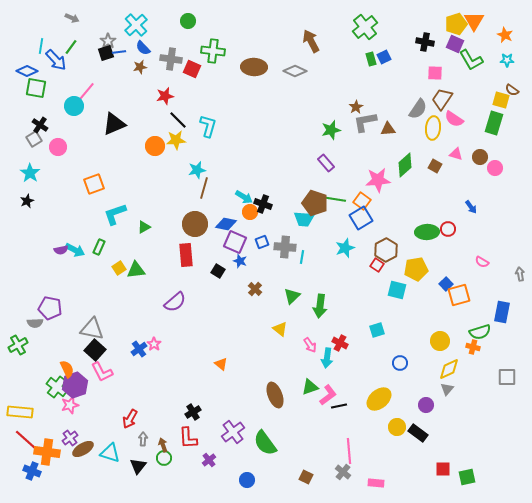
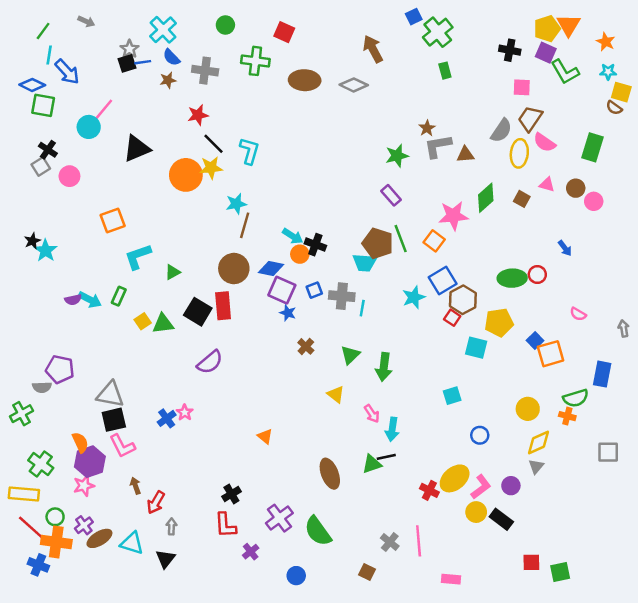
green line: (71, 47) -> (43, 31), moved
blue square: (384, 57) -> (414, 17), moved
red square: (192, 69) -> (284, 32), moved
yellow square: (501, 100) -> (621, 92), moved
orange circle: (155, 146) -> (186, 175), size x1.4
cyan star: (30, 173) -> (45, 251), moved
green line: (334, 199) -> (401, 239), turned 60
blue square: (361, 218) -> (443, 281), moved
black square: (218, 271) -> (198, 312), moved, size x1.6
red cross: (340, 343) -> (429, 490), moved
black square: (95, 350) -> (114, 420), turned 35
green cross: (57, 387) -> (41, 464), moved
pink L-shape: (328, 395) -> (481, 487), moved
black line: (339, 406) -> (386, 457), moved
brown arrow: (163, 445) -> (135, 486), moved
green circle: (164, 458) -> (55, 517), moved
gray cross: (343, 472) -> (390, 542), moved

